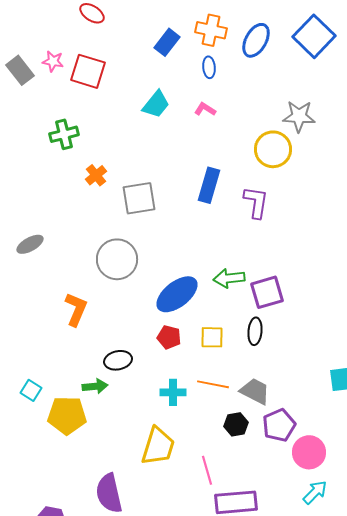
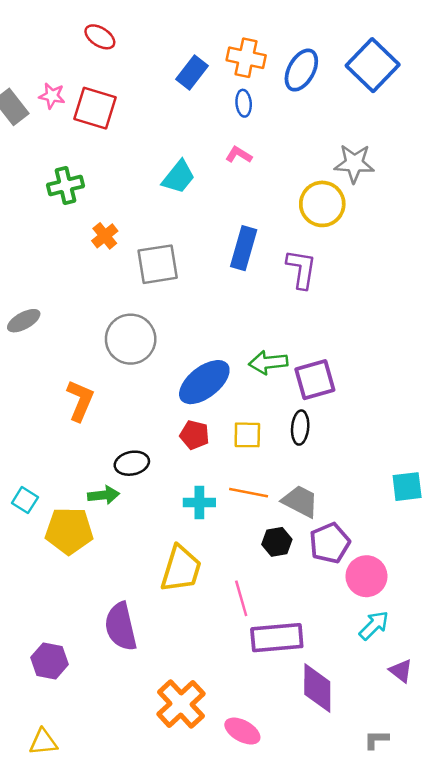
cyan trapezoid: (156, 104) -> (179, 177), moved

